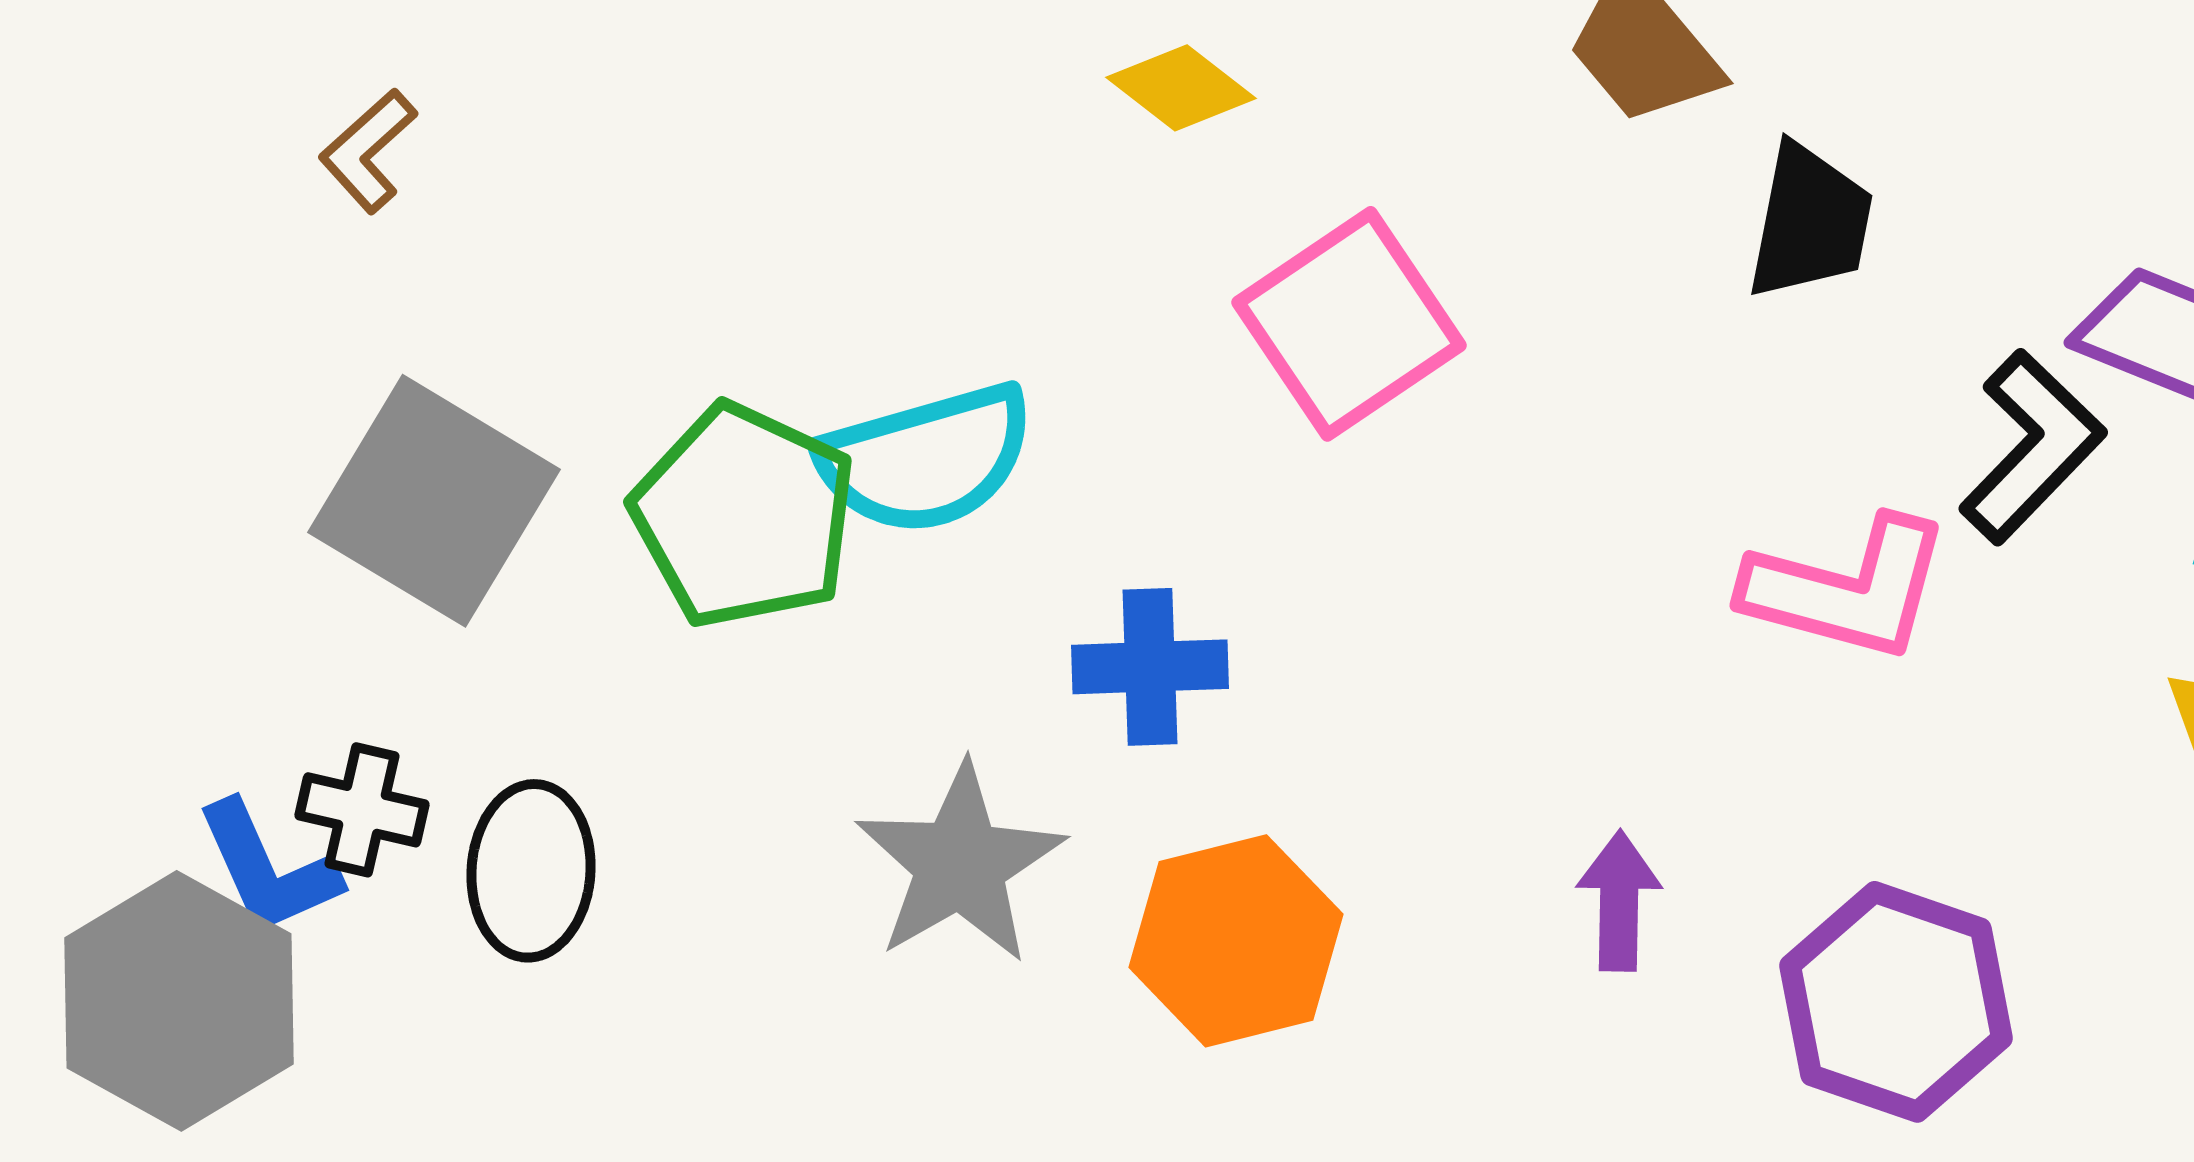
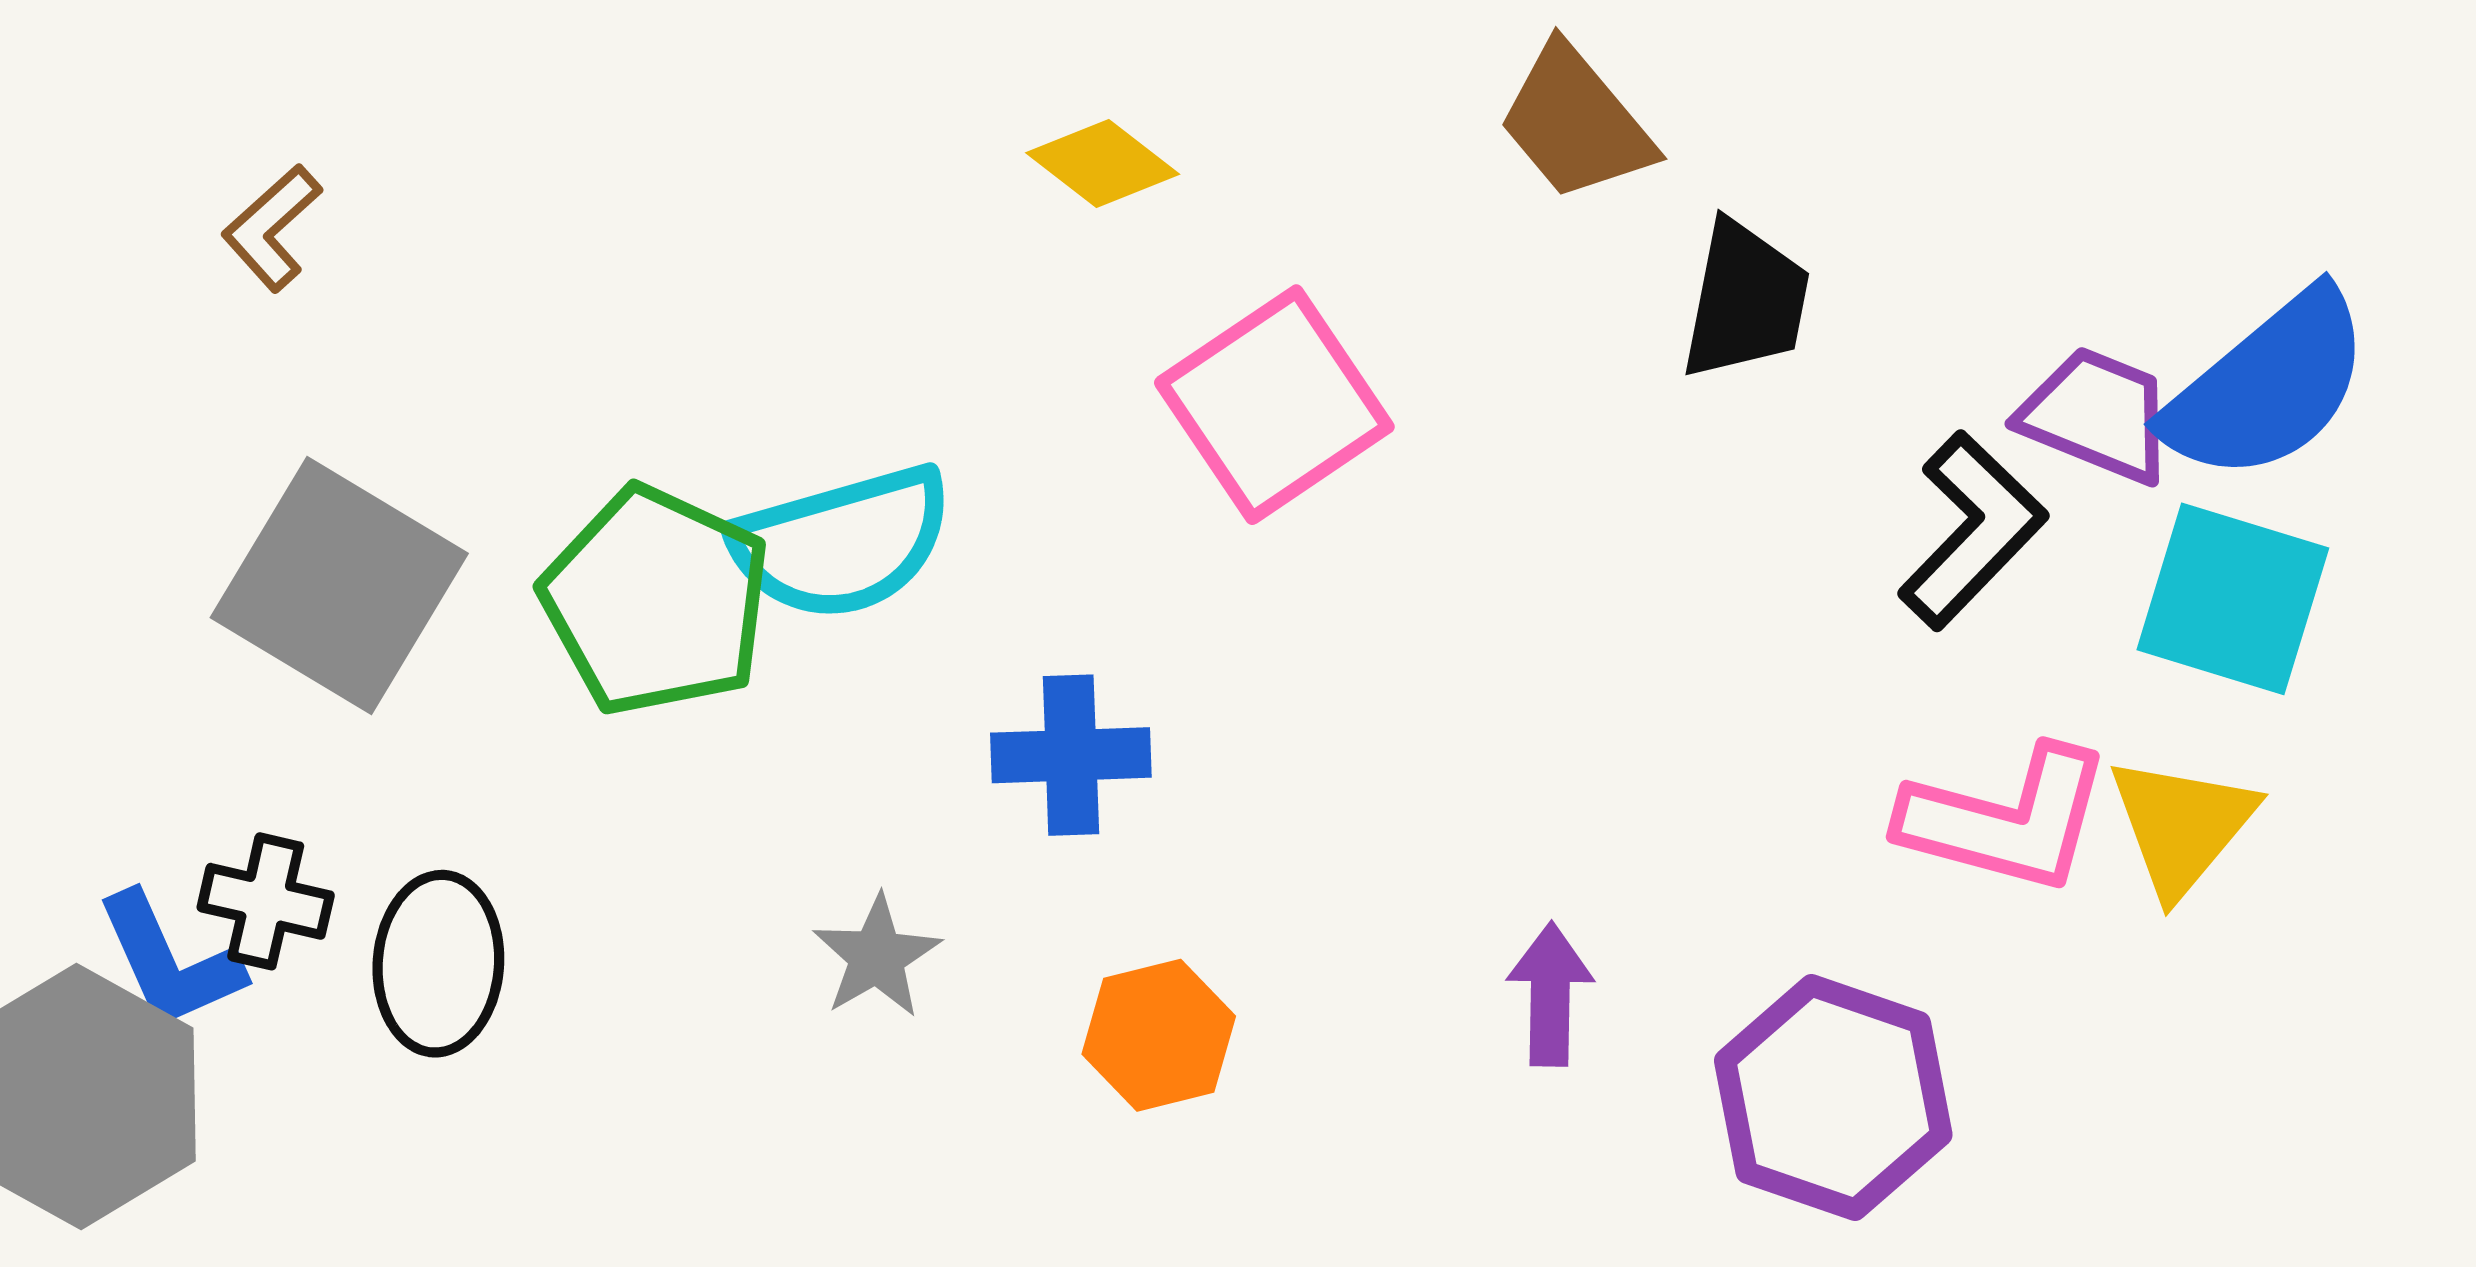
pink L-shape: (1847, 589) -> (2006, 820), moved
gray star: (960, 864) -> (877, 957), size x0.6
orange hexagon: (1236, 941) -> (1159, 1035), size x0.7

